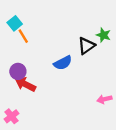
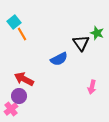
black triangle: (86, 46) -> (81, 43), turned -30
purple circle: (18, 71) -> (19, 96), moved
pink arrow: (105, 99) -> (92, 87), moved, turned -64

